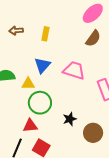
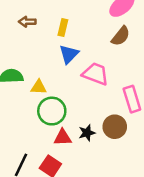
blue triangle: (42, 65) -> (69, 54), moved
red triangle: (30, 126) -> (63, 137), moved
brown circle: (93, 133) -> (115, 127), moved

